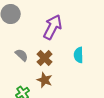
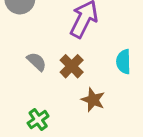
brown star: (45, 80) -> (93, 100), moved

